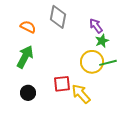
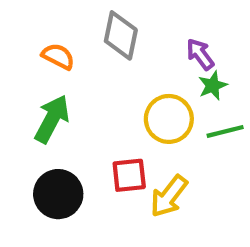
yellow circle: (92, 62) -> (169, 119), moved
black circle: (28, 93) -> (58, 194), size x1.5
yellow arrow: (81, 94) -> (169, 196), turned -100

